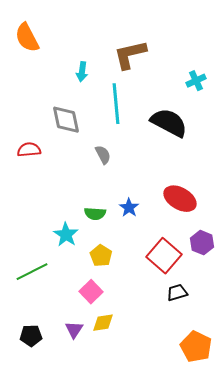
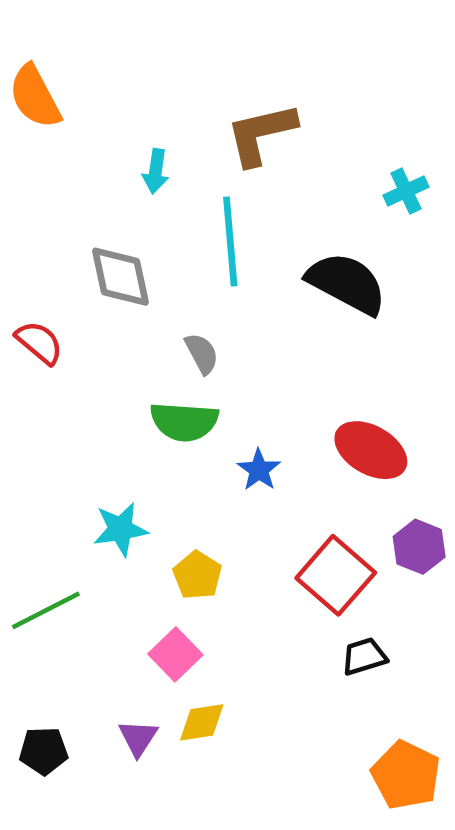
red semicircle: (29, 150) -> (39, 343), turned 45
green semicircle: (95, 214) -> (184, 422), moved, size x1.4
cyan star: (66, 235) -> (121, 529), turned 30

